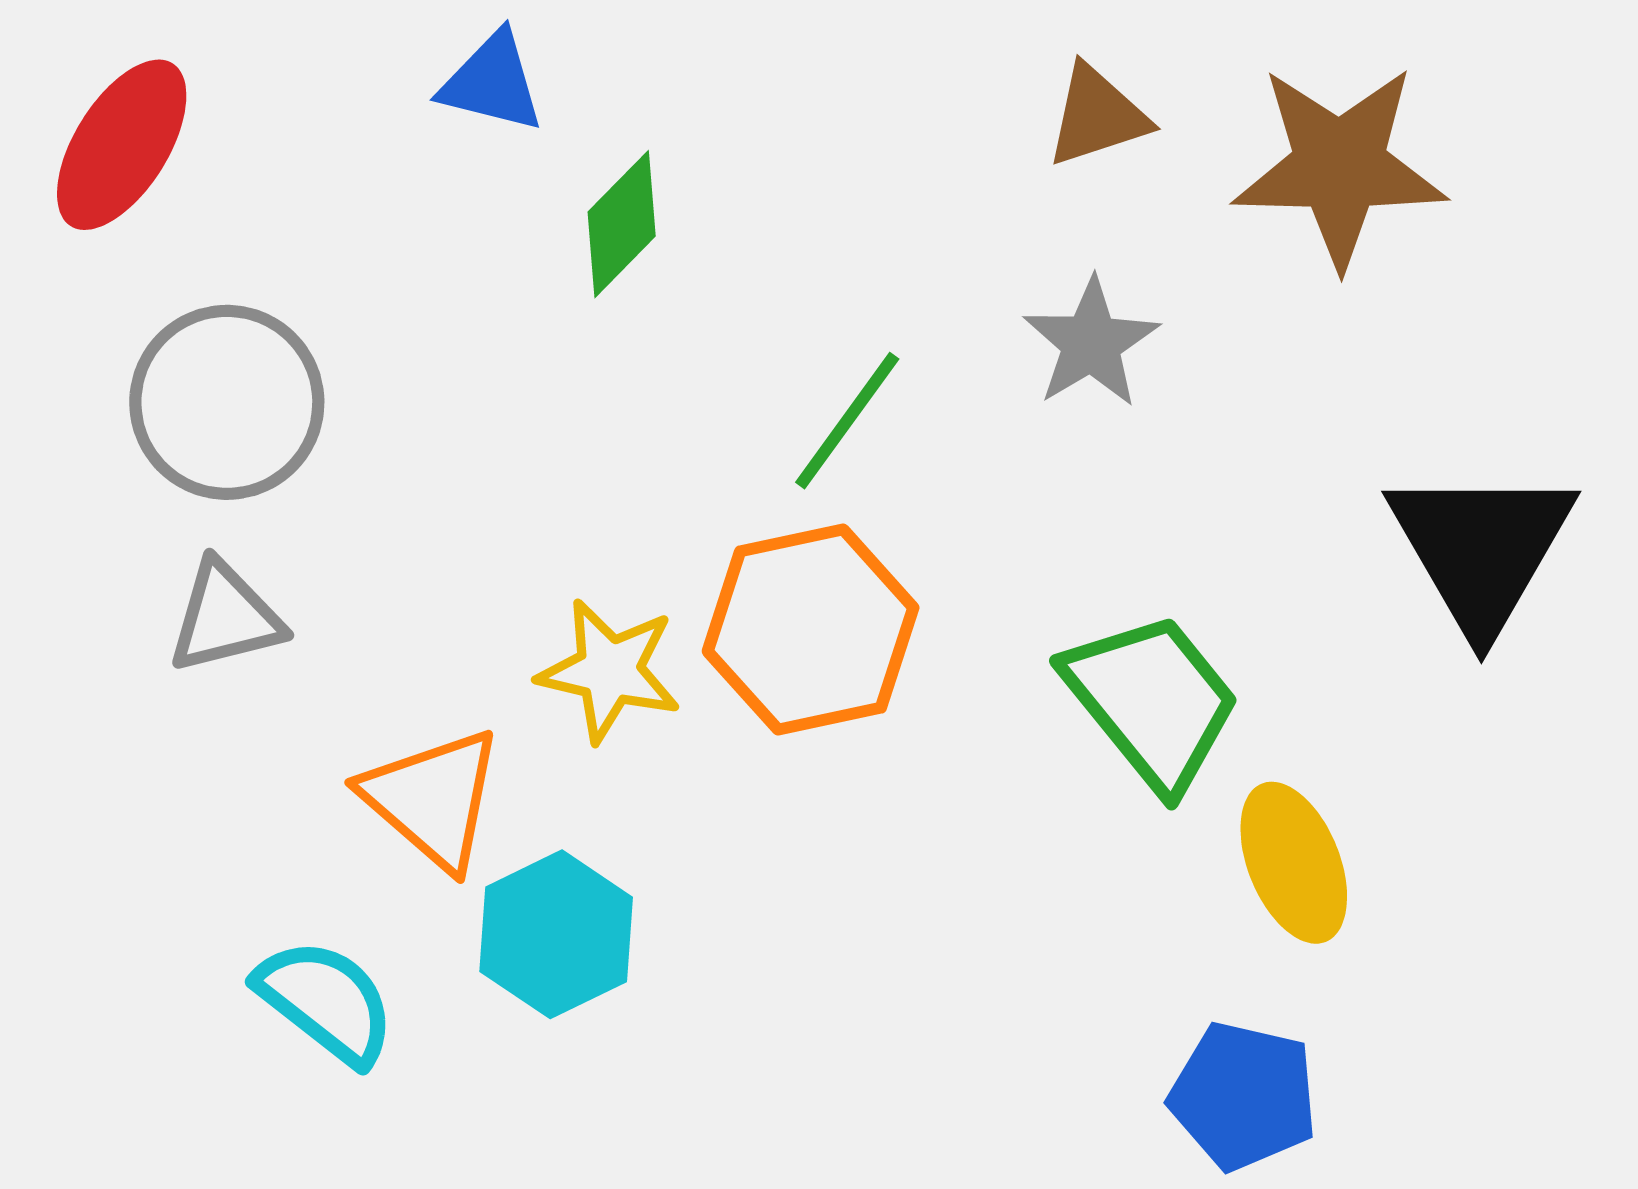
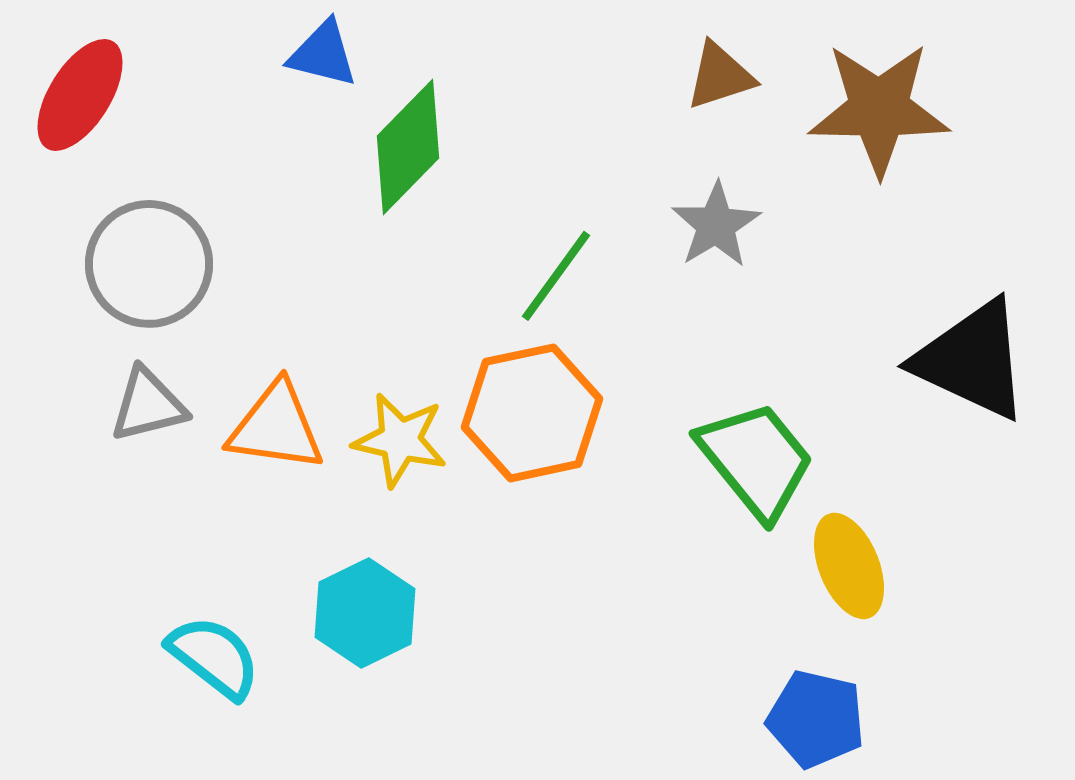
green diamond: (622, 224) -> (408, 147), size x1.4
black triangle: (1481, 549) -> (972, 360), turned -35
orange triangle: (433, 799) -> (276, 427), moved, turned -33

